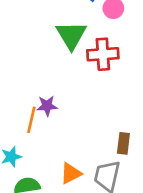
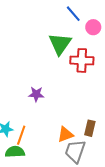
orange line: (31, 120) -> (21, 135), moved
orange triangle: (71, 173) -> (65, 134), moved

